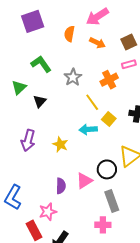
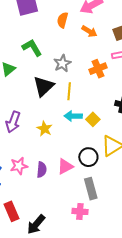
black triangle: (40, 101) -> (44, 86), moved, size x1.6
yellow line: (92, 102) -> (69, 91), moved, turned 36
yellow square: (109, 119) -> (93, 119), moved
pink star: (48, 212) -> (19, 166), moved

